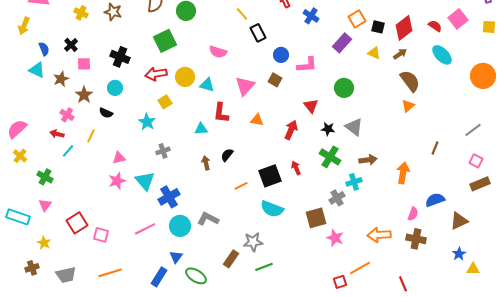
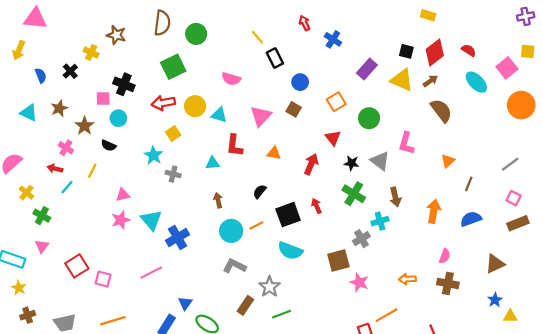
yellow cross: (81, 13) -> (91, 53), moved
orange square: (357, 19) -> (336, 102), moved
pink square: (458, 19) -> (507, 68), moved
yellow triangle: (374, 53) -> (402, 80), size x1.6
pink square: (84, 64) -> (103, 99), moved
pink L-shape: (307, 65) -> (406, 143), moved, turned 110
cyan triangle: (37, 70) -> (29, 113), moved
orange triangle: (408, 106) -> (448, 161), moved
gray cross: (163, 151) -> (173, 174), moved, turned 32
black semicircle: (227, 155) -> (260, 192), moved
yellow cross: (20, 156) -> (26, 193), moved
brown arrow: (368, 160) -> (395, 197), turned 84
blue semicircle: (435, 200) -> (471, 219), moved
gray L-shape: (208, 219) -> (234, 266), moved
cyan circle: (180, 226) -> (231, 231), moved
orange arrow: (379, 235) -> (407, 279), size x0.7
gray star: (253, 242) -> (269, 287), turned -30
yellow star: (44, 243) -> (19, 288), moved

